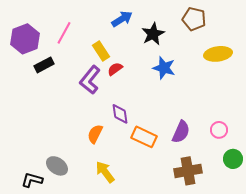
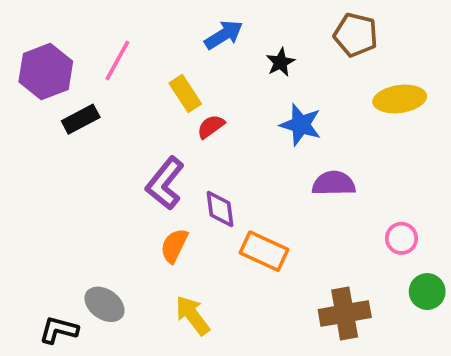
black star: (153, 34) -> (280, 62), size x0.7
purple L-shape: (90, 80) -> (165, 183), moved
purple semicircle: (181, 132) -> (334, 183), moved, turned -115

